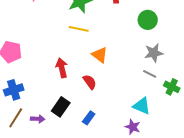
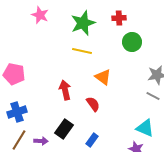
green circle: (148, 20) -> (132, 42), moved

